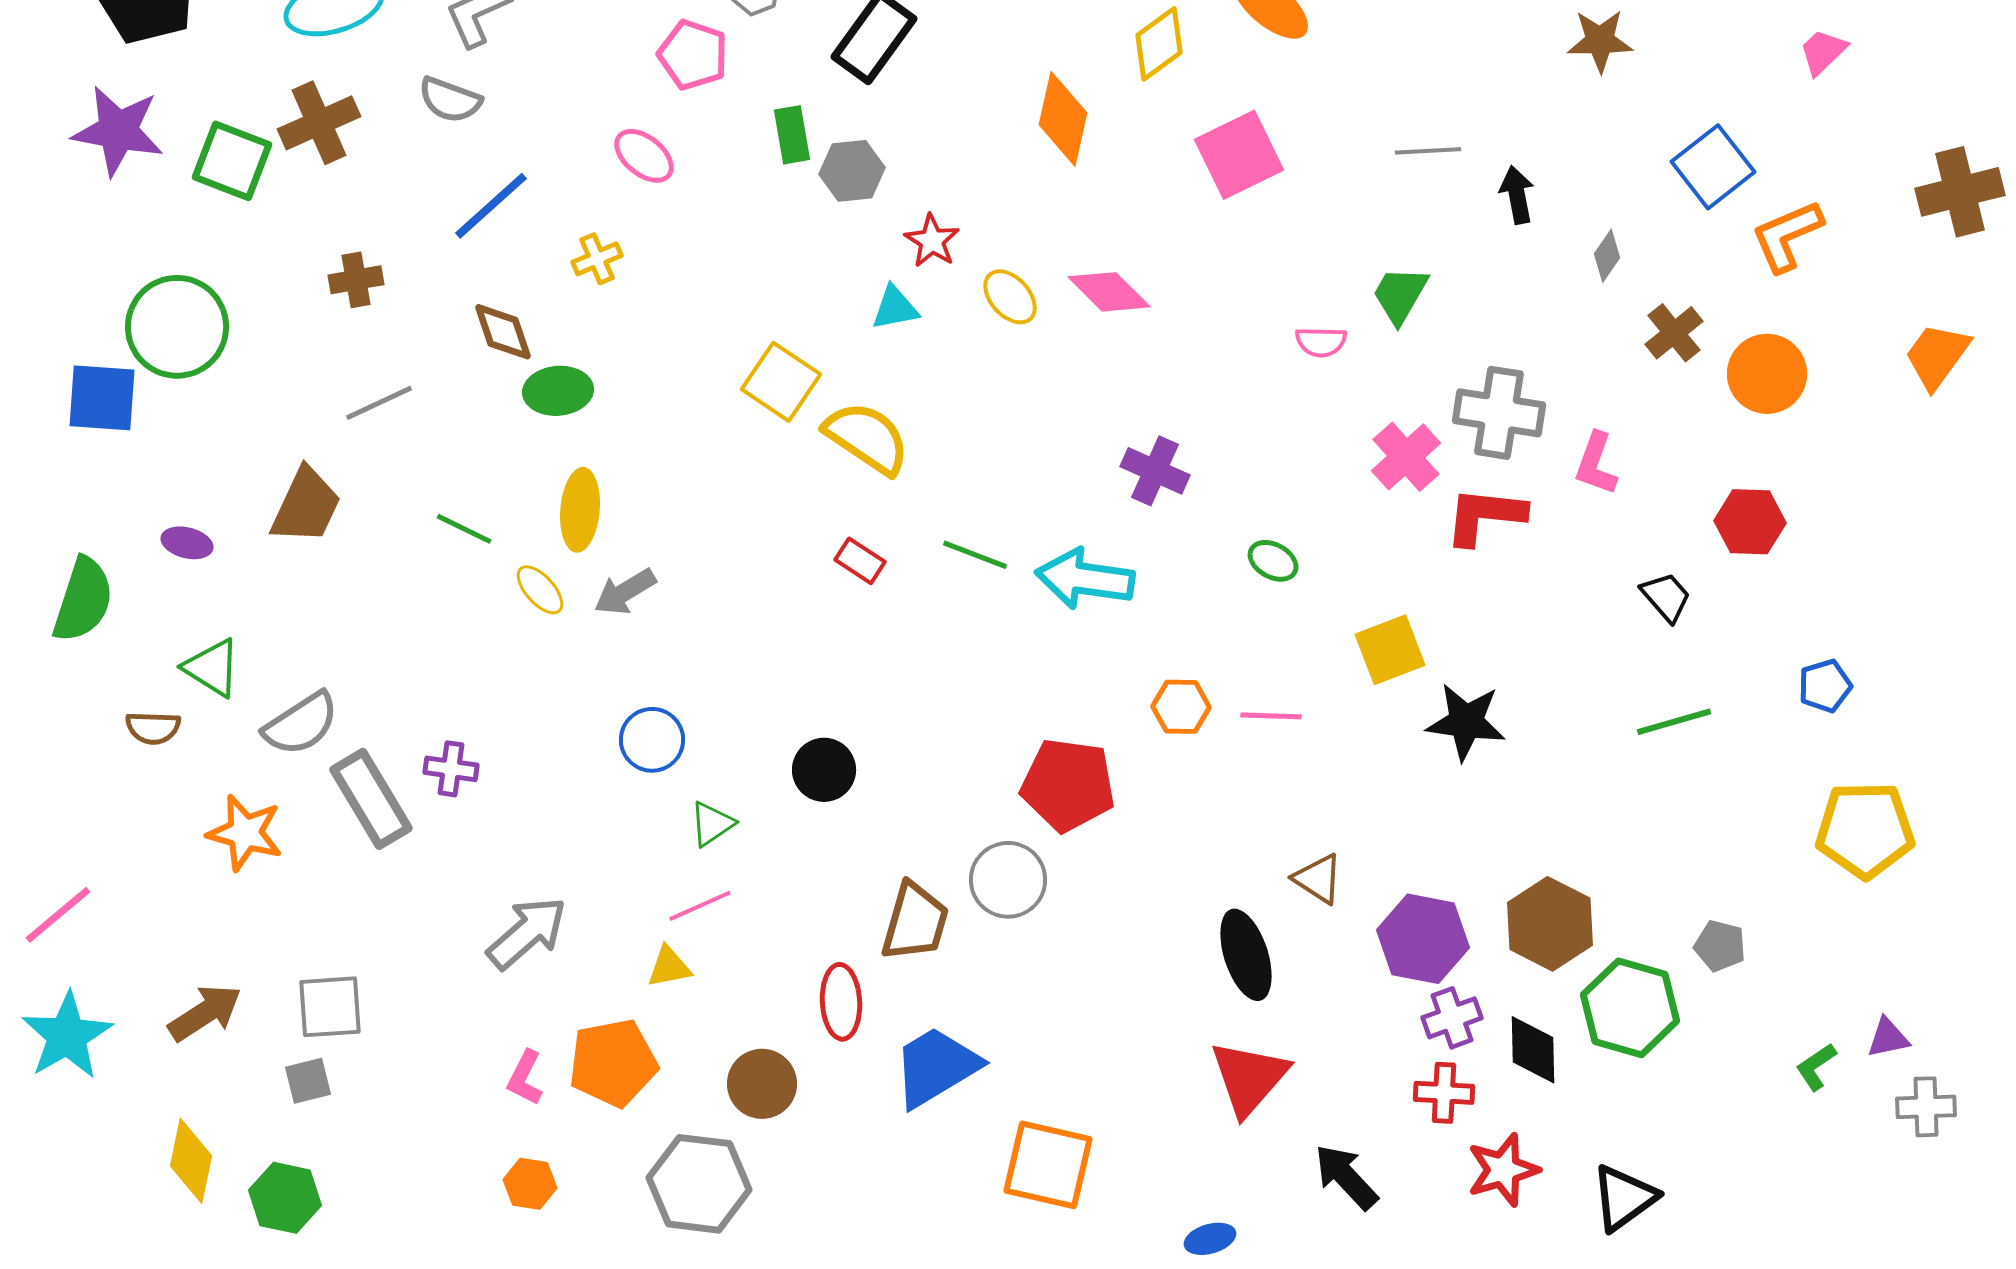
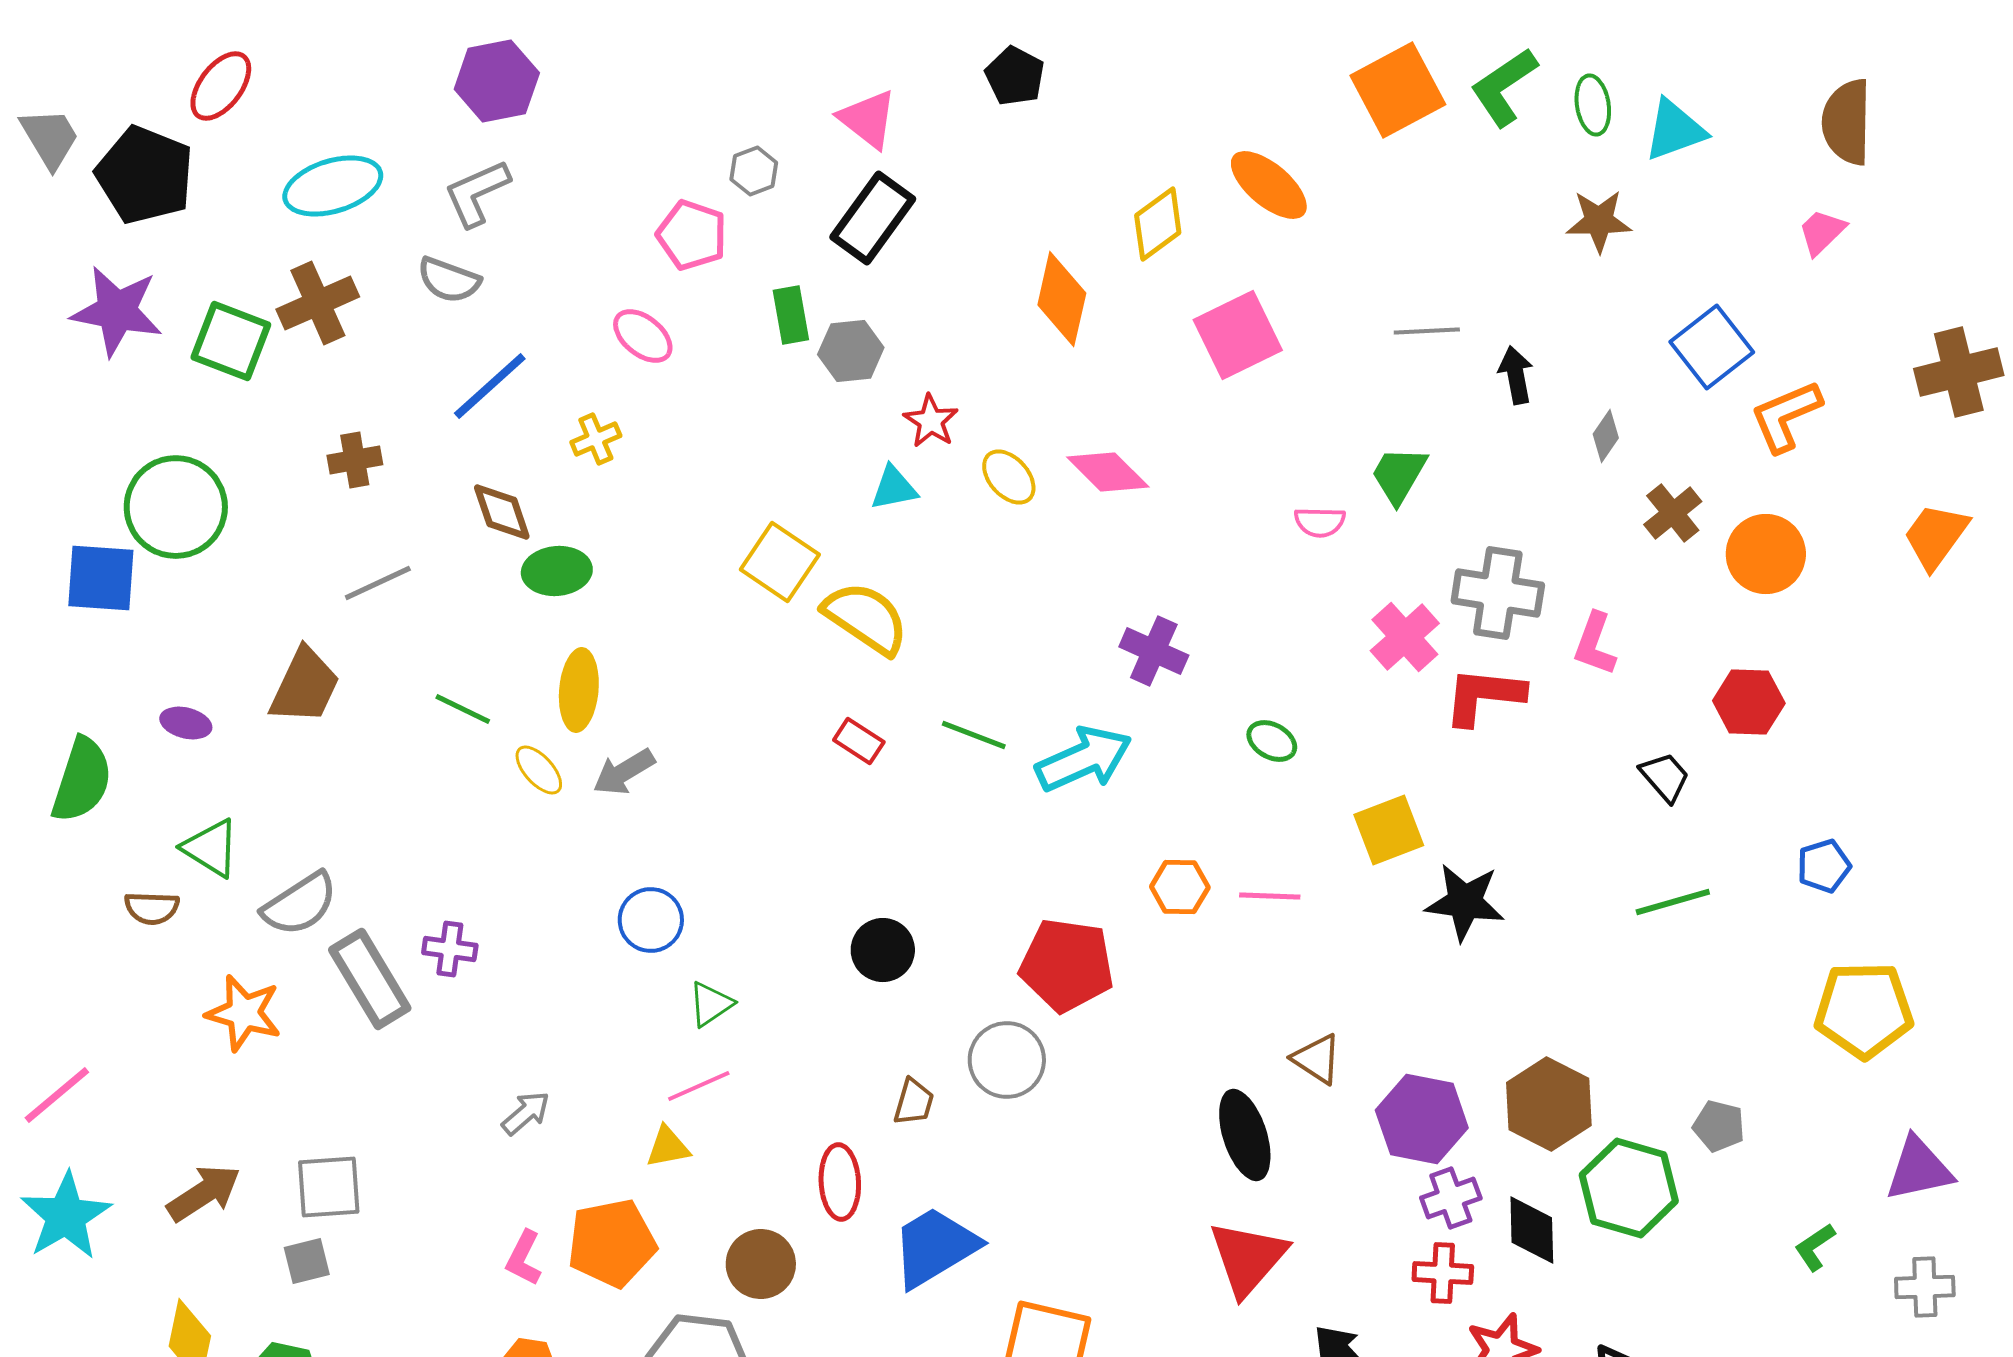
cyan arrow: (1085, 579) -> (1084, 759), turned 148
black circle: (824, 770) -> (883, 950), moved
brown trapezoid: (915, 922) -> (914, 1102), size x0.6
gray arrow: (527, 933) -> (526, 1113), size x0.6
purple triangle: (1888, 1038) -> (1919, 1169), moved, size x1.6

